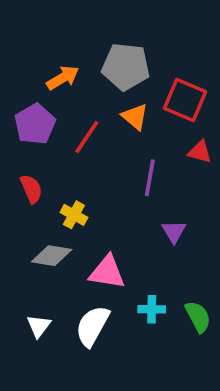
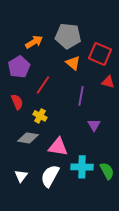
red line: (87, 137) -> (43, 85), moved
cyan cross: (152, 309) -> (82, 167), size x1.5

